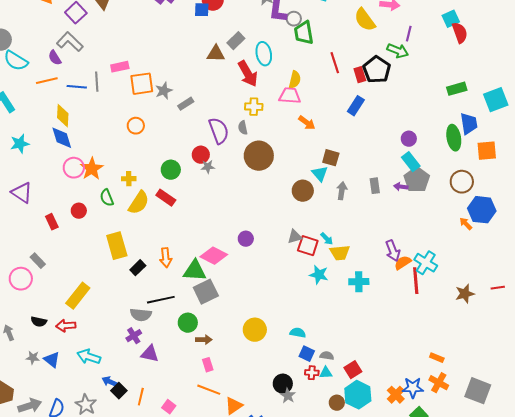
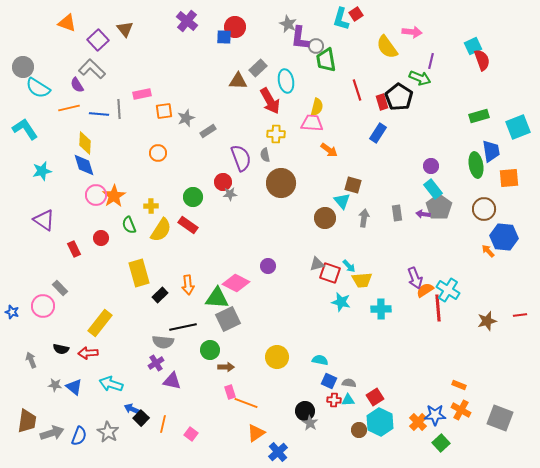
orange square: (142, 84) -> (164, 111), size x0.7
orange line: (209, 390) -> (246, 403), moved

